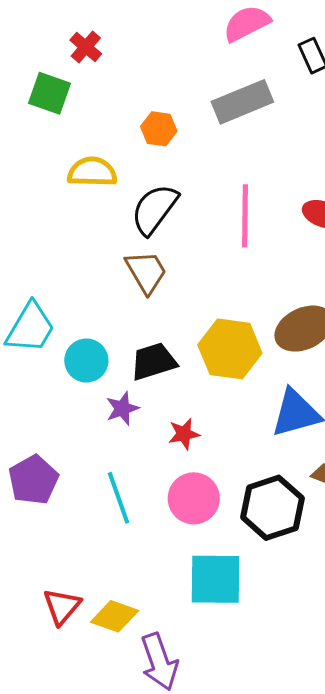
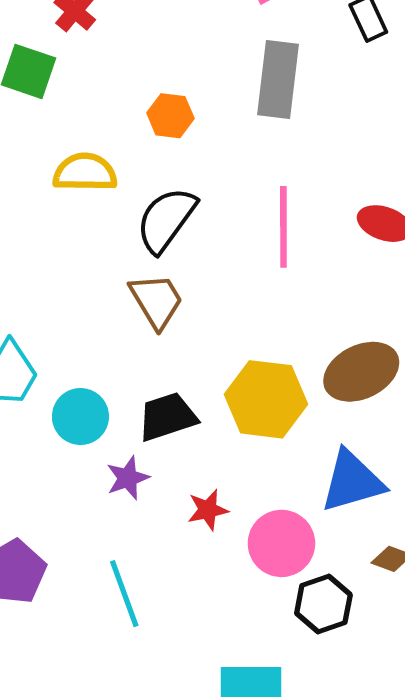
gray rectangle: (242, 102) -> (278, 79), turned -60
pink circle: (194, 498) -> (281, 543), moved
black hexagon: (272, 508) -> (323, 604), size x0.7

